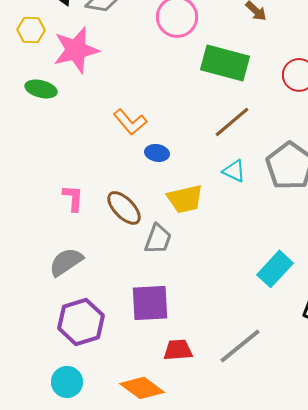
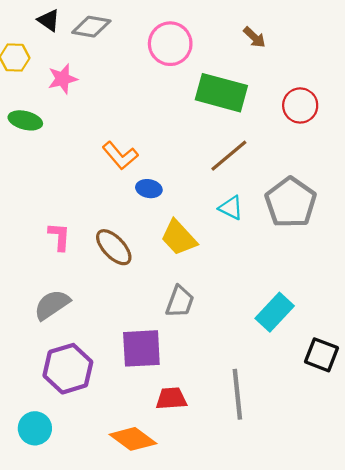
pink star: (76, 50) -> (63, 79), size x0.6
yellow trapezoid: (185, 199) -> (179, 238), turned 60
gray trapezoid: (158, 239) -> (180, 302), moved
gray line: (240, 346) -> (237, 394), turned -57
cyan circle: (67, 382) -> (35, 428), moved

